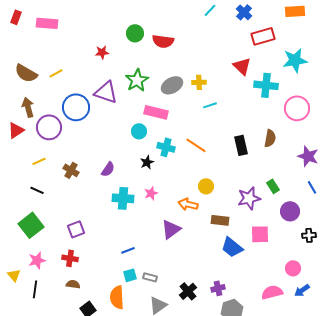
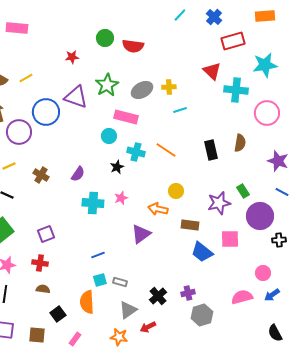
blue line: (312, 187) -> (282, 192), turned -32
purple circle: (290, 211) -> (260, 216), size x1.4

